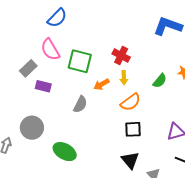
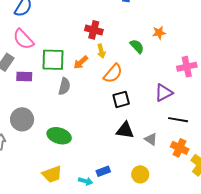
green square: (80, 61) -> (53, 60), moved
green semicircle: (160, 81) -> (137, 46), turned -70
black triangle: (130, 160) -> (125, 130), turned -30

